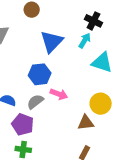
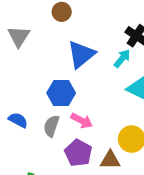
gray semicircle: (35, 102) -> (51, 126), turned -42
purple pentagon: (23, 124) -> (78, 153), moved

